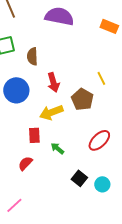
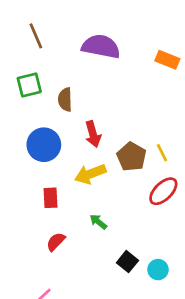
yellow line: (101, 78) -> (162, 153), moved
red rectangle: (34, 135) -> (50, 198), moved
red ellipse: (99, 140) -> (163, 191), moved

